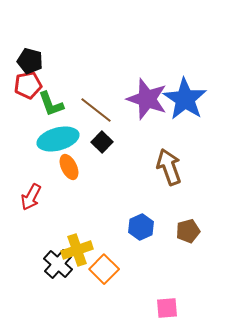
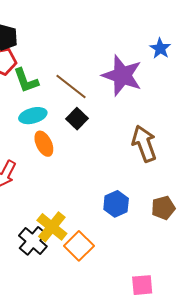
blue star: (185, 99) -> (160, 48), moved, size x0.5
cyan ellipse: (58, 139) -> (33, 116), size x0.7
yellow cross: (77, 250) -> (52, 227), turned -32

